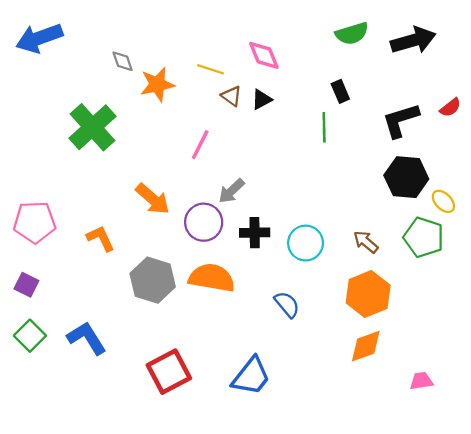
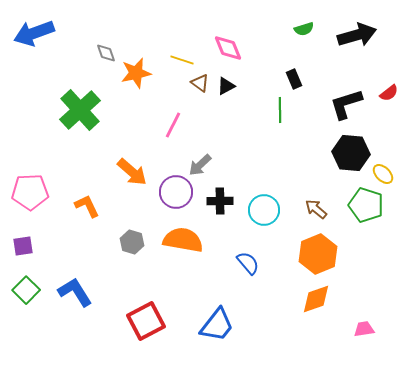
green semicircle: (352, 33) -> (304, 29), size x0.7
gray hexagon: (153, 280) -> (132, 242), size x0.6
purple square: (26, 285) -> (23, 246), turned -35

